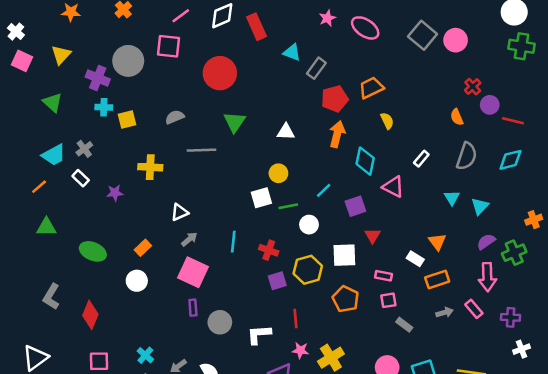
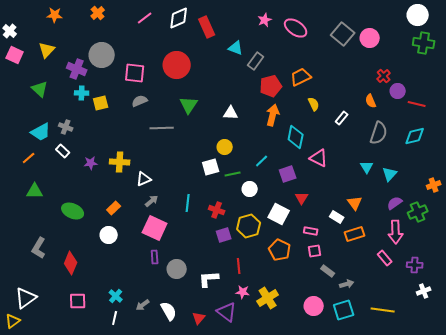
pink square: (169, 46) -> (135, 73), moved
gray cross: (84, 149) -> (66, 127), turned -32
white rectangle: (421, 159) -> (342, 118), moved
yellow cross: (150, 167) -> (120, 162), moved
white square: (344, 255) -> (279, 214), turned 30
gray arrow: (445, 312) -> (347, 284), moved

